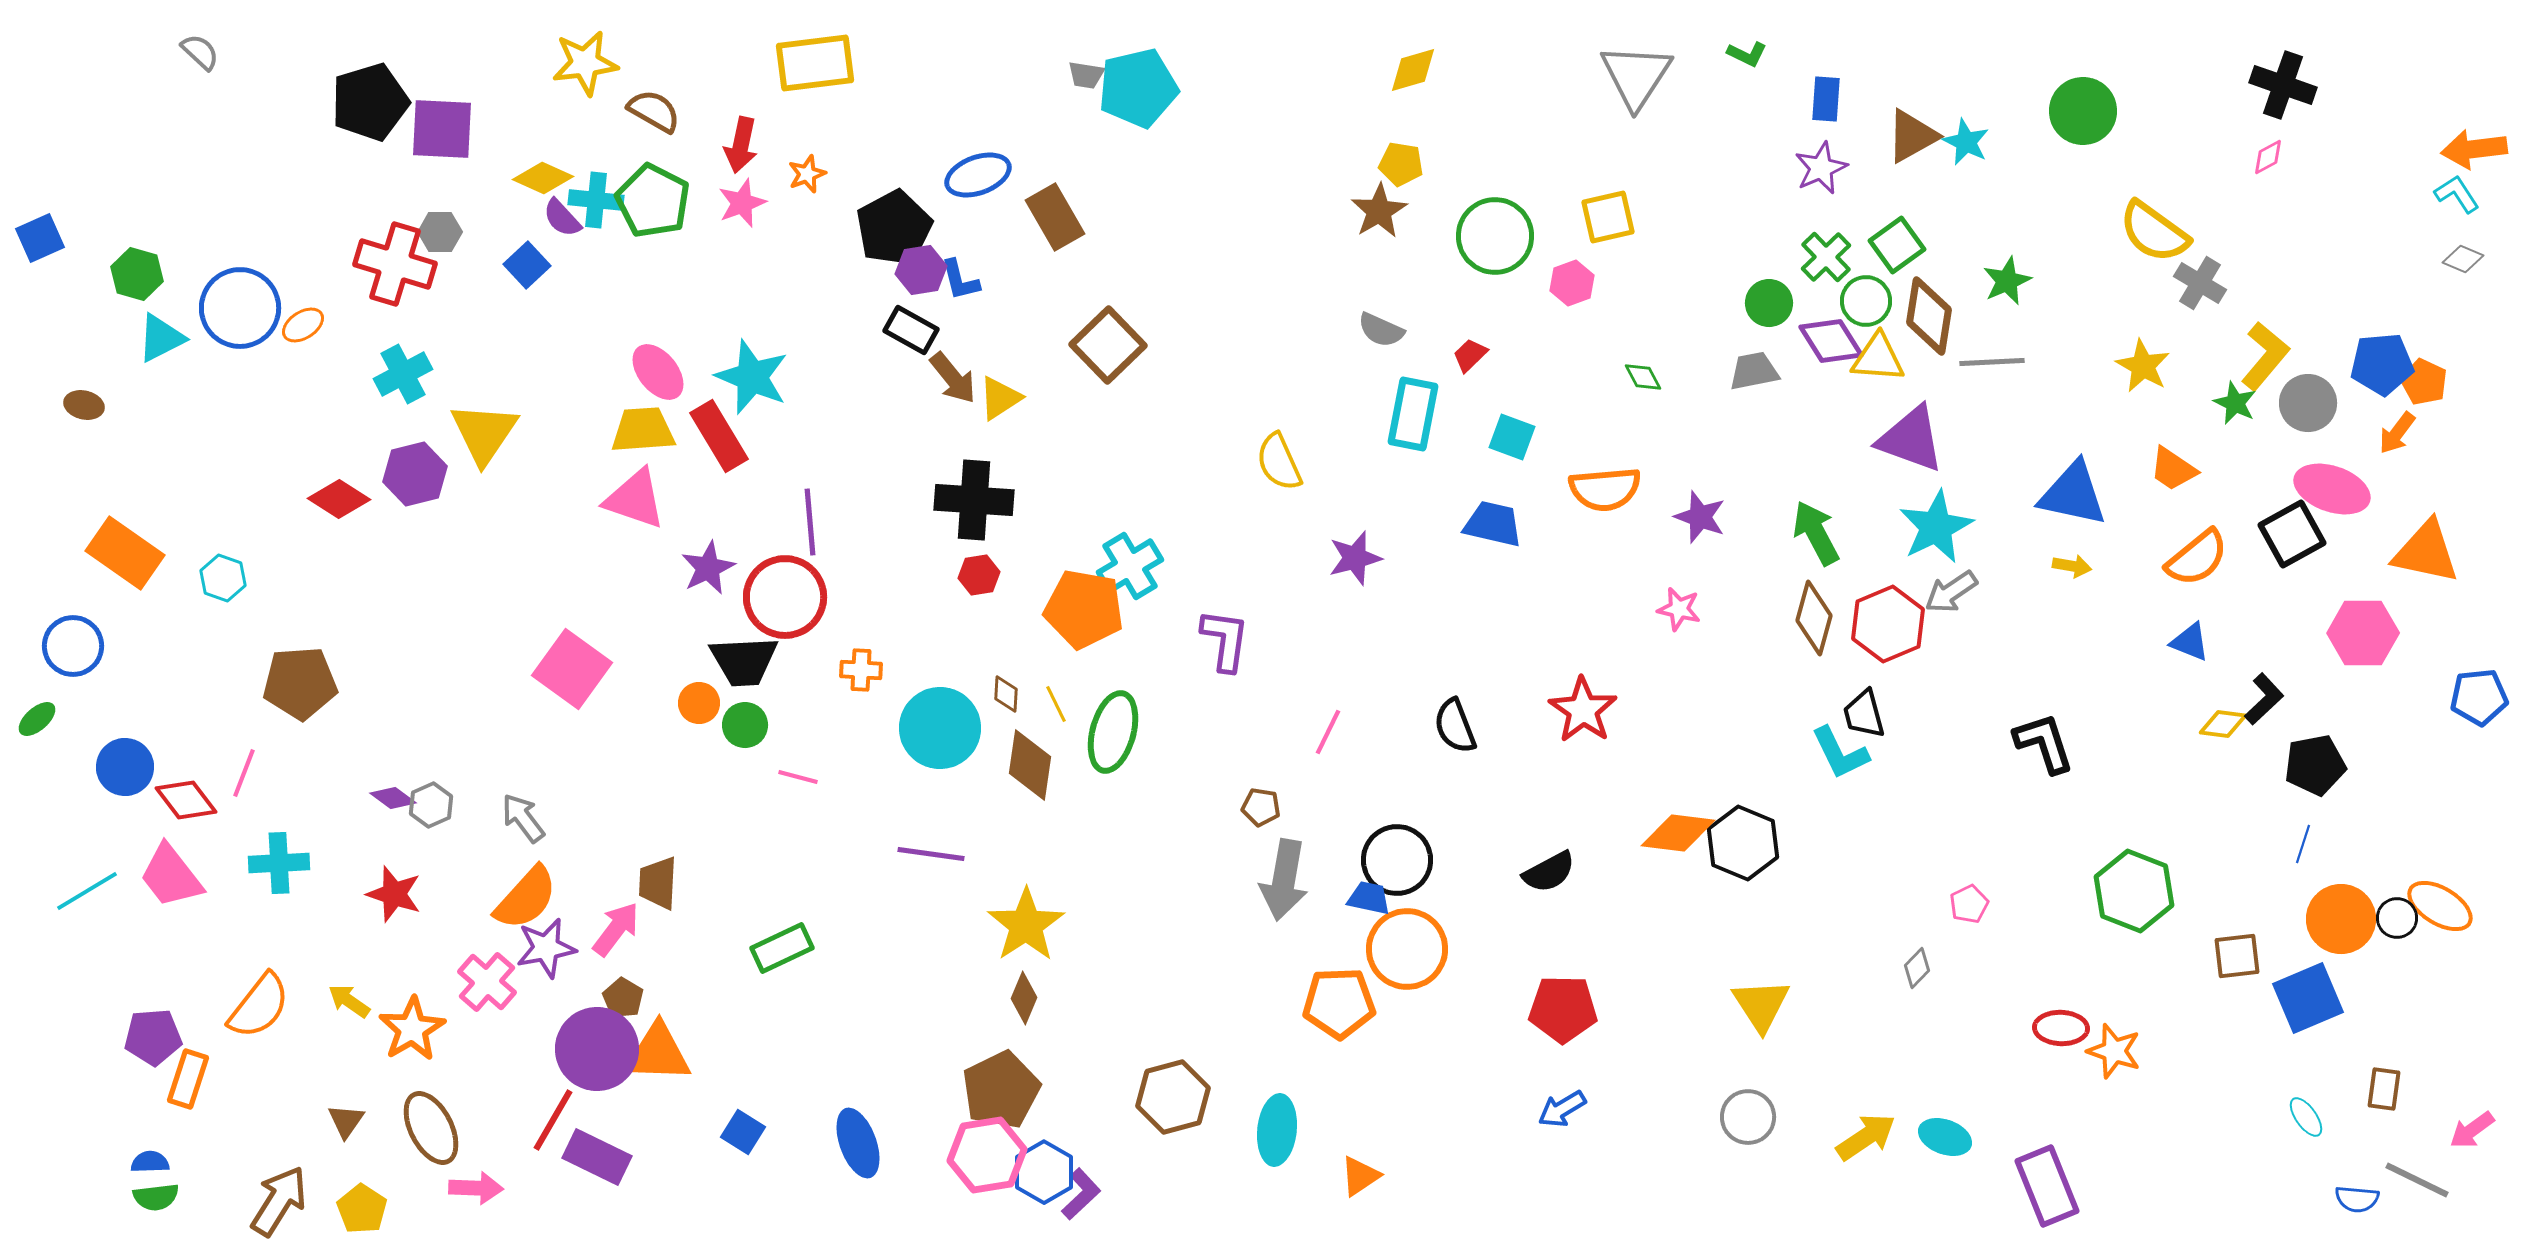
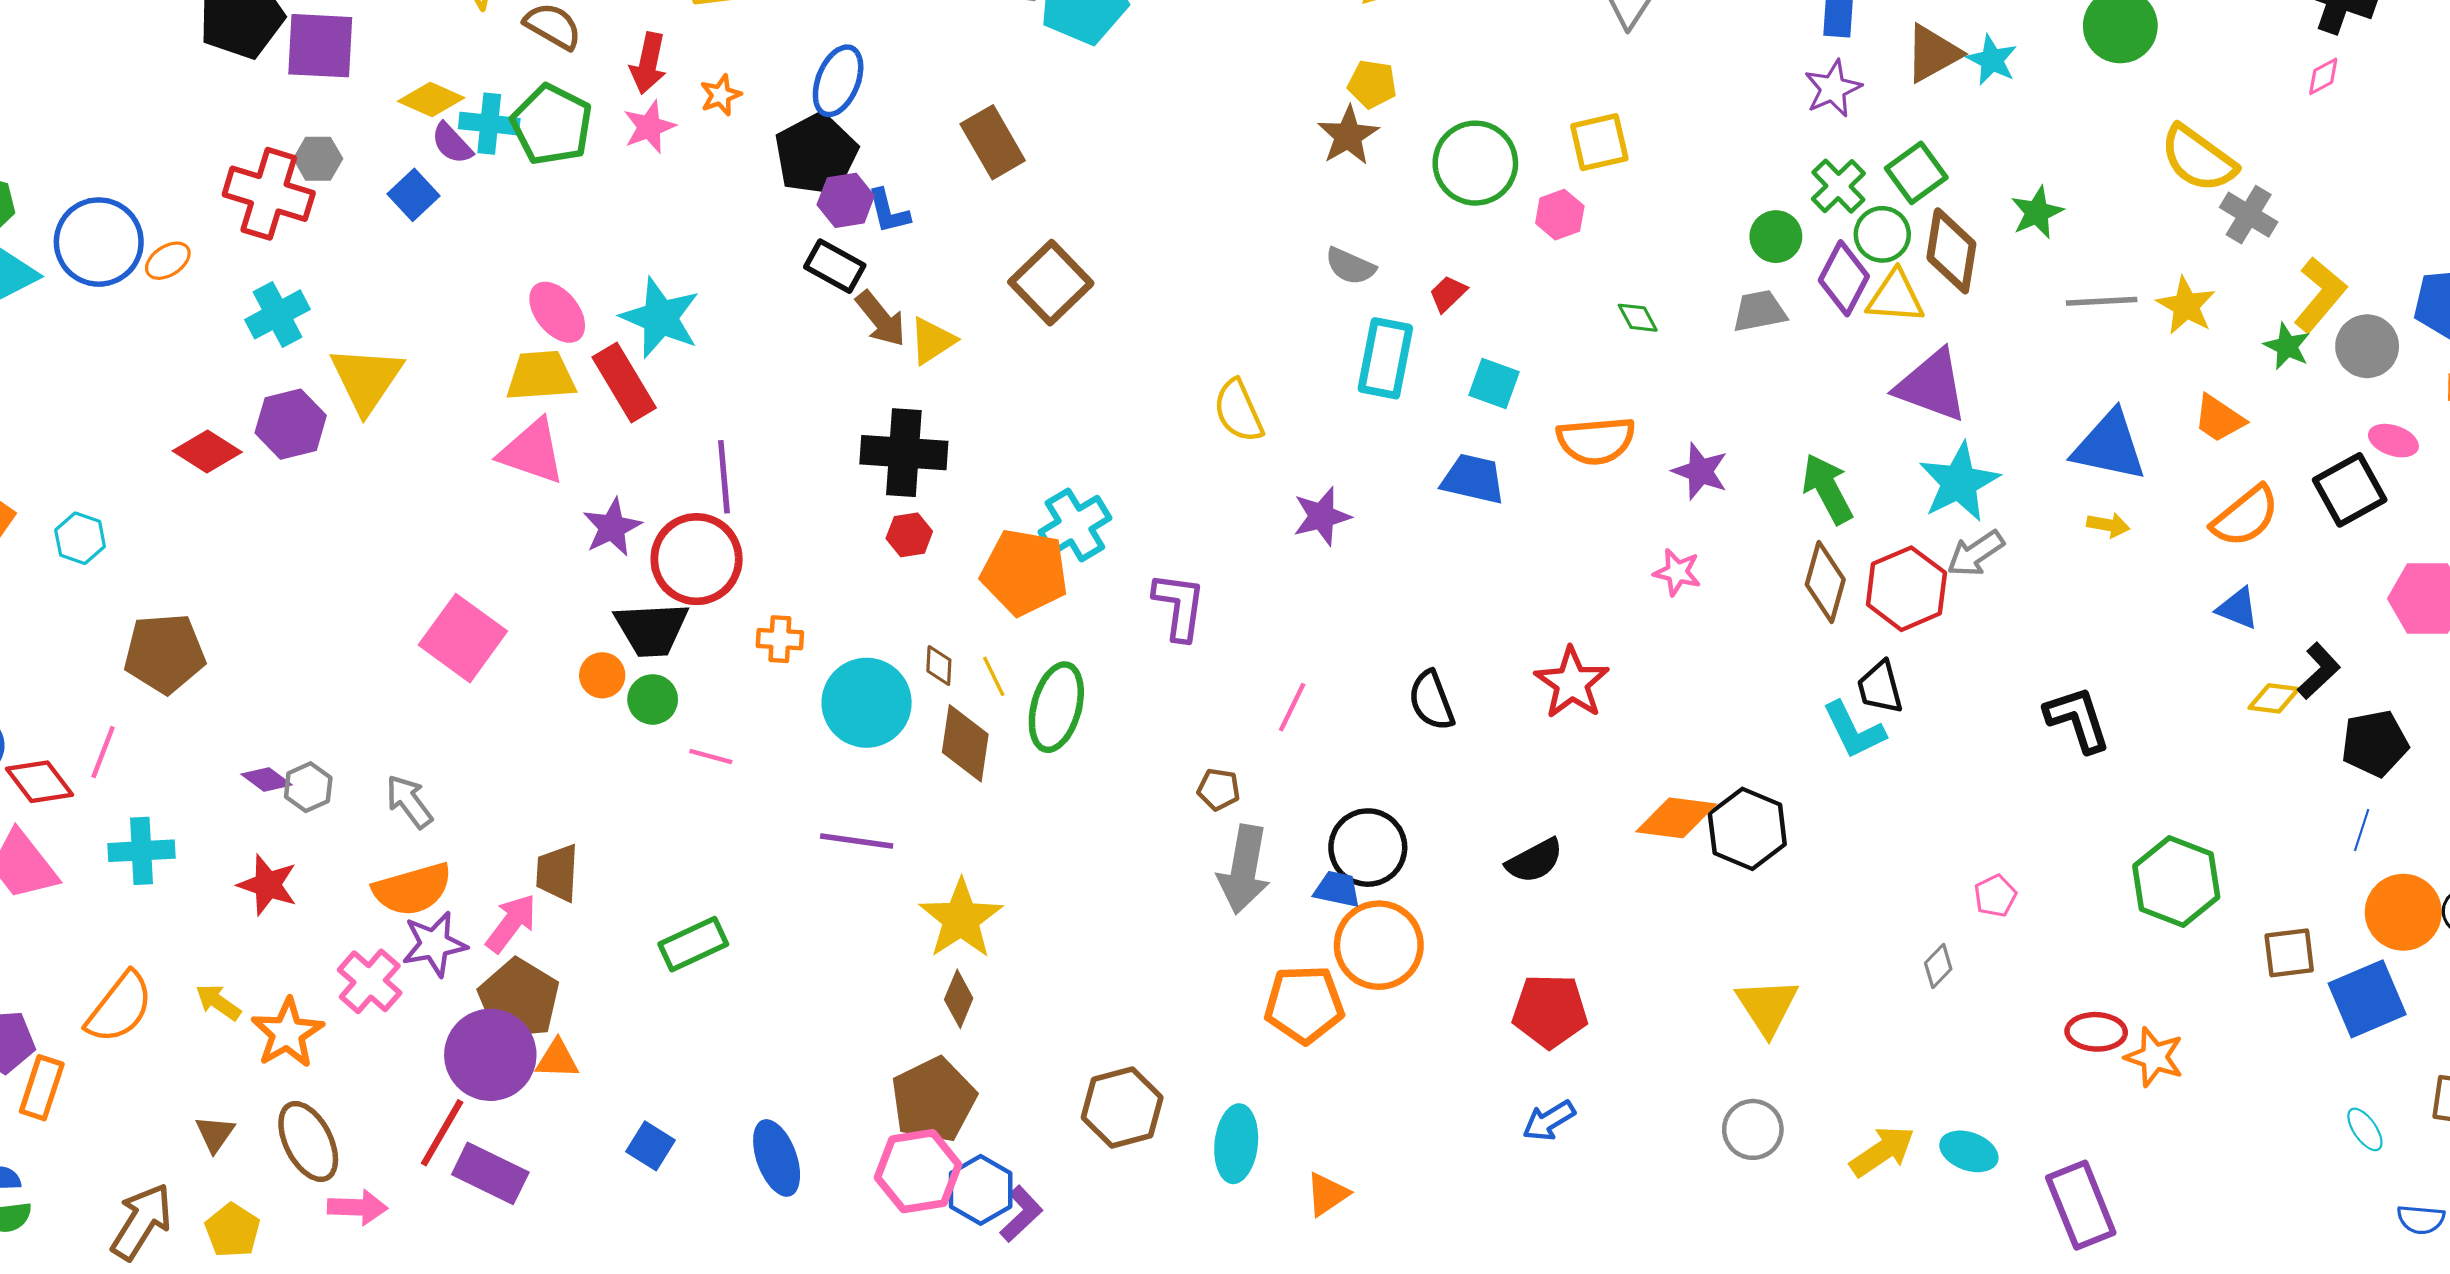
blue ellipse: (978, 175) -> (838, 81), moved, turned -48
purple diamond: (1831, 341) -> (1844, 278), turned 60
gray line: (1992, 362) -> (2102, 301), moved
pink ellipse: (2332, 489) -> (2393, 441), size x0.6
orange semicircle: (526, 898) -> (412, 889), turned 32
brown pentagon: (623, 998) -> (519, 999), size x1.8
orange triangle: (658, 1053) -> (557, 1059), size x0.6

